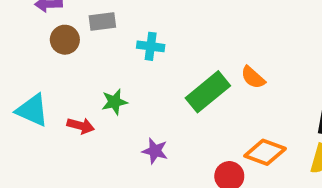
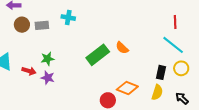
gray rectangle: (102, 21) -> (42, 25), moved
cyan cross: (151, 46) -> (68, 18), moved
purple star: (155, 151) -> (48, 78), moved

